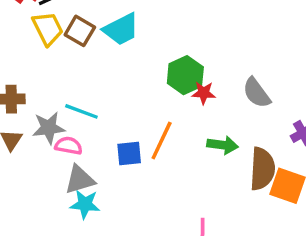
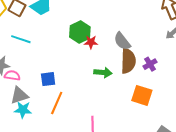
cyan line: (81, 111) -> (21, 39), moved
orange line: (162, 141) -> (57, 103), moved
brown semicircle: (262, 169) -> (128, 61), moved

